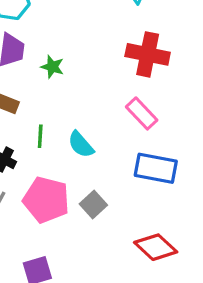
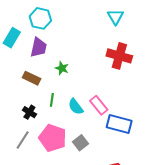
green star: (52, 67) -> (62, 68), moved
pink rectangle: (142, 113) -> (99, 105), moved

